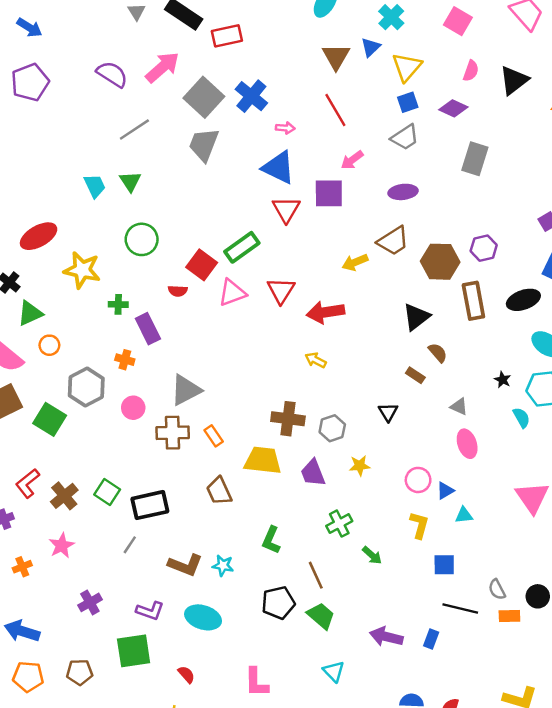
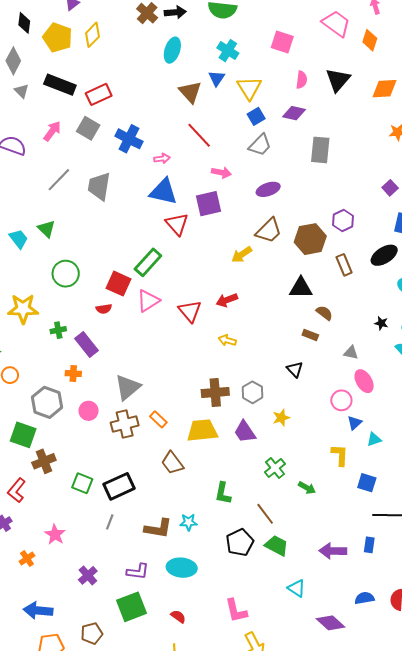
pink arrow: (162, 67) -> (52, 131), size x0.7
gray square: (204, 97) -> (88, 128), moved, size x0.7
gray line: (134, 129) -> (59, 180), moved
pink arrow: (352, 160) -> (221, 173), turned -120
red triangle: (281, 290) -> (190, 311), moved
brown rectangle: (473, 301) -> (344, 265), size x0.7
red arrow: (326, 312) -> (227, 300), size x0.7
black triangle: (416, 317) -> (301, 288), turned 50
pink circle: (418, 480) -> (341, 400), moved
brown cross: (64, 496) -> (44, 461), moved, turned 30
blue square: (444, 565) -> (367, 483), turned 30

